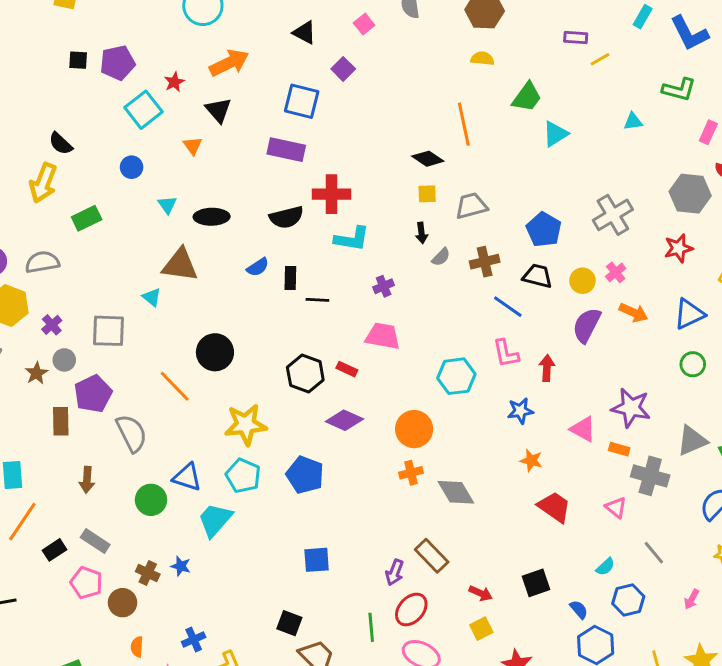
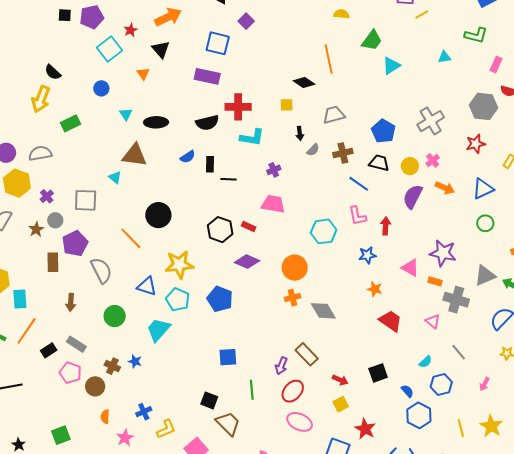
yellow square: (427, 194) -> (287, 105), moved
blue triangle: (187, 477) -> (147, 286), moved
green line: (371, 627) -> (252, 390), moved

